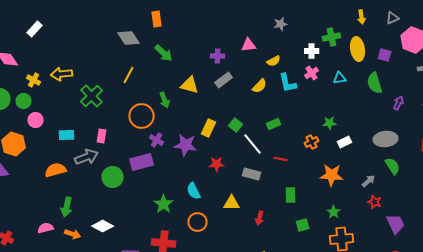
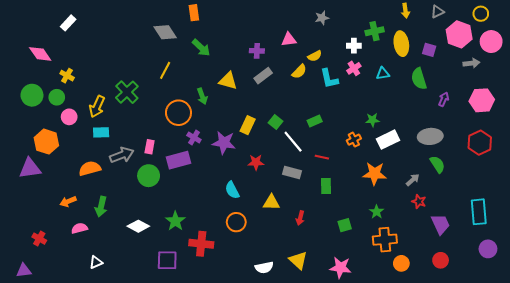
yellow arrow: (62, 74) -> (97, 107), moved, turned -60
yellow semicircle: (260, 86) -> (299, 71), moved
pink rectangle: (102, 136) -> (150, 147), moved
white rectangle: (345, 142) -> (388, 140), size x1.5
green rectangle: (291, 195) -> (326, 186), moved
green star: (164, 204) -> (175, 221), moved
orange arrow: (73, 234) -> (68, 201), moved, turned 140

